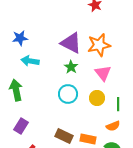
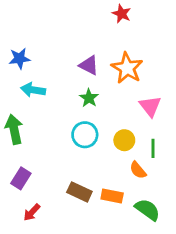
purple triangle: (71, 43) -> (89, 65), size x0.7
orange star: (99, 45) -> (127, 68), turned -30
pink triangle: (103, 73) -> (150, 106), moved
orange semicircle: (113, 126) -> (138, 170), moved, turned 72

